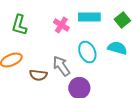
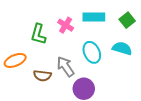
green L-shape: (19, 25) -> (38, 34), moved

